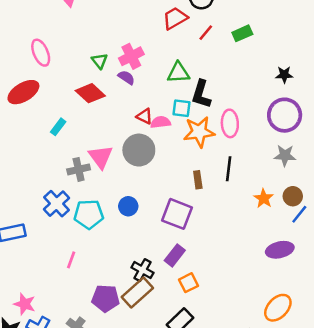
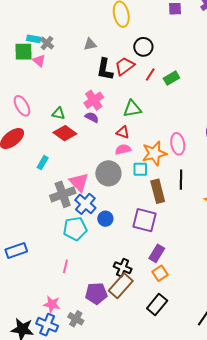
green rectangle: (242, 33) -> (171, 78), moved
green triangle: (100, 61) -> (59, 113), moved, turned -32
black L-shape: (201, 94) -> (105, 69), moved
cyan square: (181, 108) -> (140, 169), moved
red triangle: (144, 116) -> (123, 132), moved
gray cross: (79, 169) -> (63, 194), size x1.4
brown rectangle: (198, 180) -> (158, 191), size x1.6
blue cross: (56, 204) -> (85, 204), moved
purple rectangle: (175, 255) -> (157, 253), moved
pink star: (25, 304) -> (52, 304), moved

